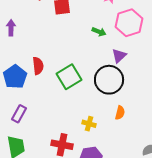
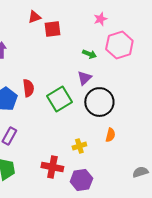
purple triangle: (119, 56) -> (84, 78), moved
yellow cross: (89, 124) -> (79, 146), turned -32

